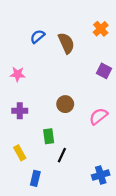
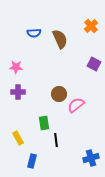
blue semicircle: (37, 36) -> (34, 33), turned -144
purple cross: (20, 111) -> (18, 92), moved
pink semicircle: (98, 116) -> (76, 105), moved
black line: (62, 155) -> (56, 140), turned -32

